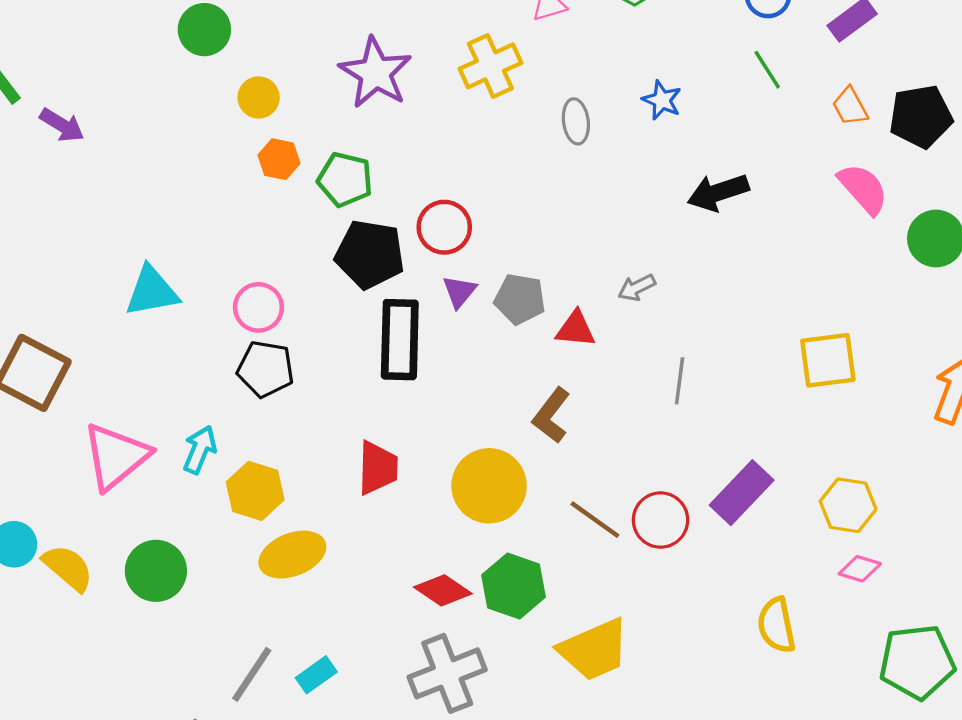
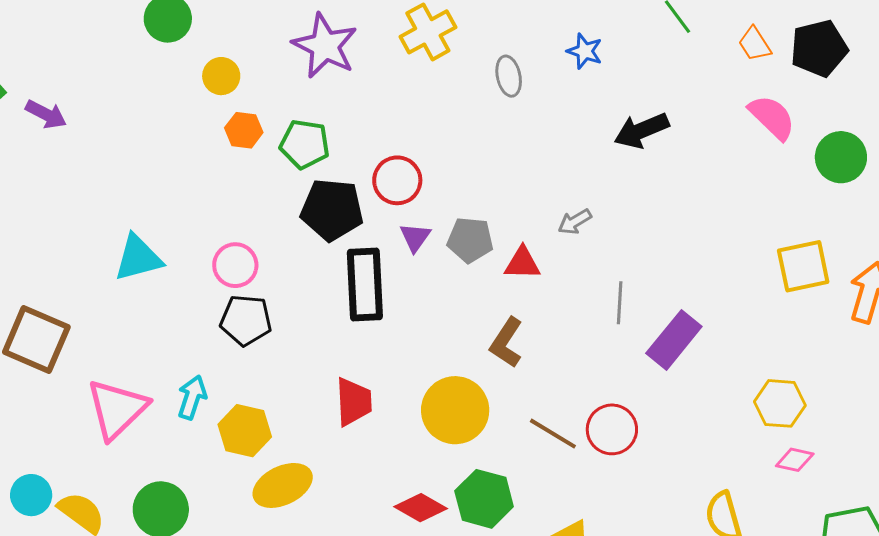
yellow square: (828, 360) -> (803, 266), moved
purple rectangle: (742, 493) -> (674, 340), moved

